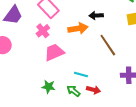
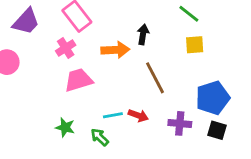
black arrow: (96, 15) -> (143, 34), turned 96
cyan line: (81, 74) -> (113, 115), turned -32
red arrow: (93, 90) -> (138, 115), moved

